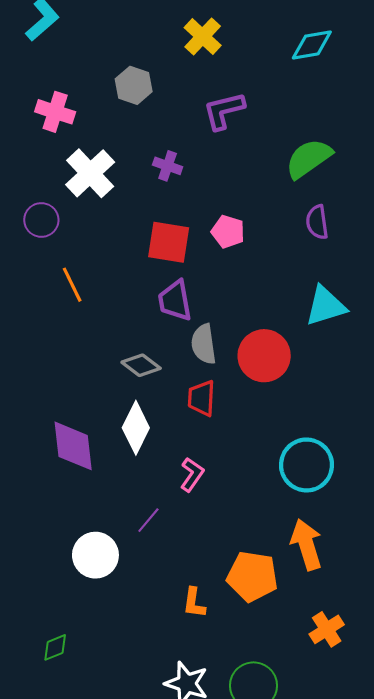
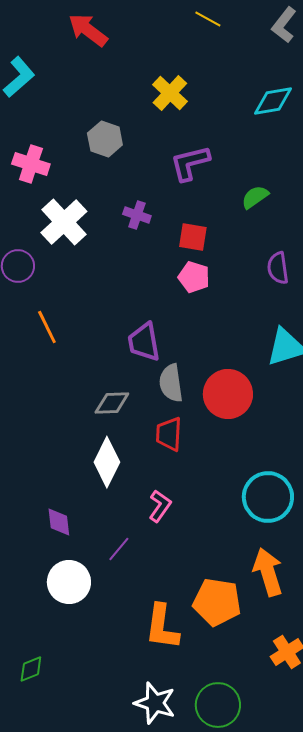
green semicircle: (309, 158) -> (255, 197), moved, size x0.6
red square: (169, 242) -> (193, 237), moved, size x0.7
gray diamond: (141, 365) -> (112, 403), turned -39
purple diamond: (73, 446) -> (59, 522), moved, size x0.6
orange L-shape: (194, 603) -> (162, 627), size x1.6

